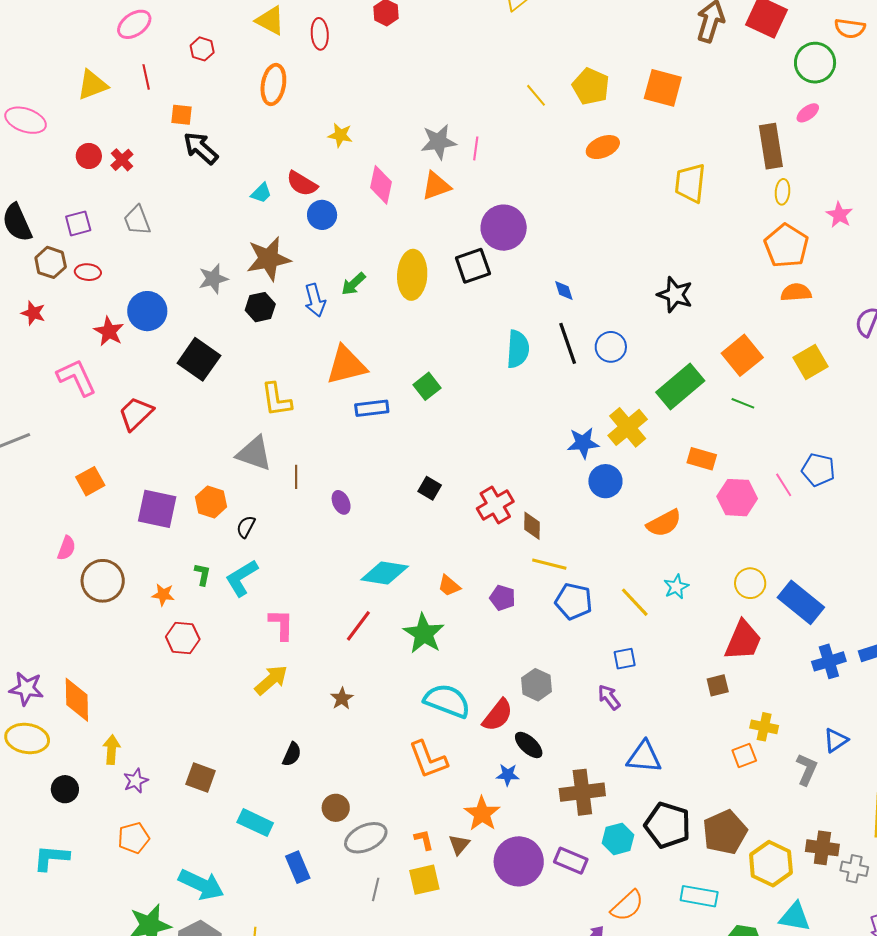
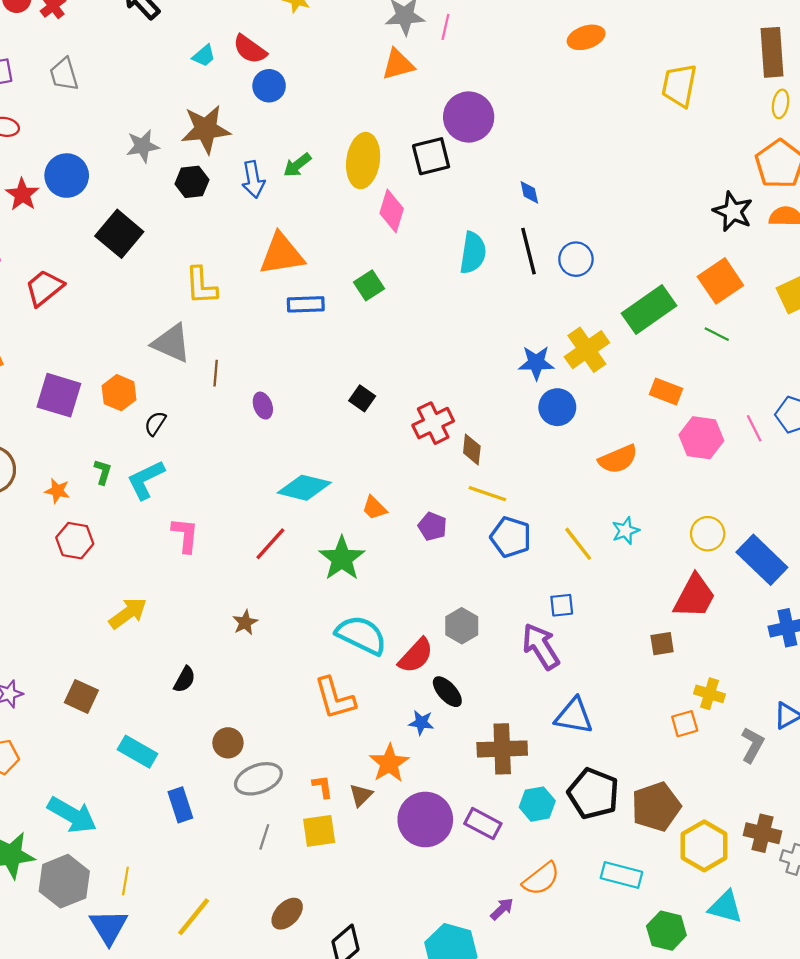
pink diamond: (381, 185) -> (392, 211), moved
black star: (675, 295) -> (733, 212), moved
yellow arrow: (271, 680) -> (128, 613), moved
purple arrow: (609, 697) -> (541, 646), size x1.6

